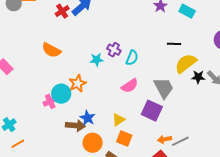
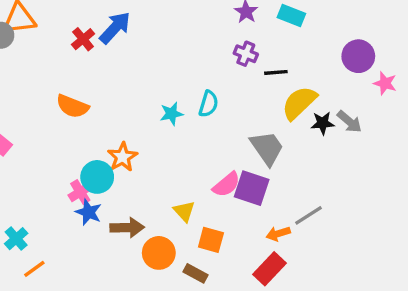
purple cross: (114, 50) -> (246, 54), moved
cyan star: (97, 60) -> (171, 114), moved
pink semicircle: (130, 86) -> (226, 185), moved
blue star: (87, 118) -> (89, 212), moved
yellow triangle: (118, 120) -> (184, 211), moved, turned -32
gray line: (180, 141) -> (308, 215), moved

